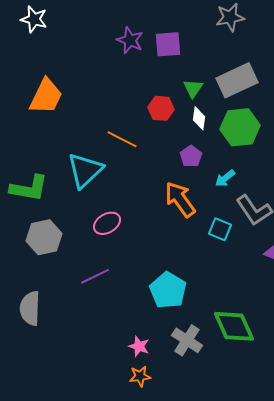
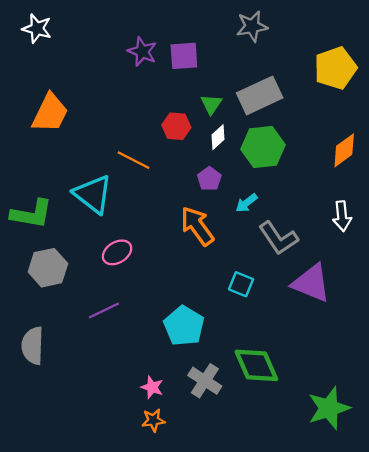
white diamond: (199, 118) -> (218, 137), turned 40
cyan triangle: (85, 170) -> (93, 194), turned -39
cyan square: (220, 229) -> (241, 284), moved

